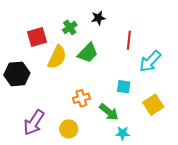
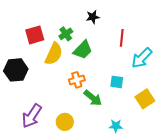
green cross: (70, 27) -> (66, 34), moved
orange cross: (81, 98) -> (77, 80), moved
green arrow: (109, 112) -> (93, 98), moved

